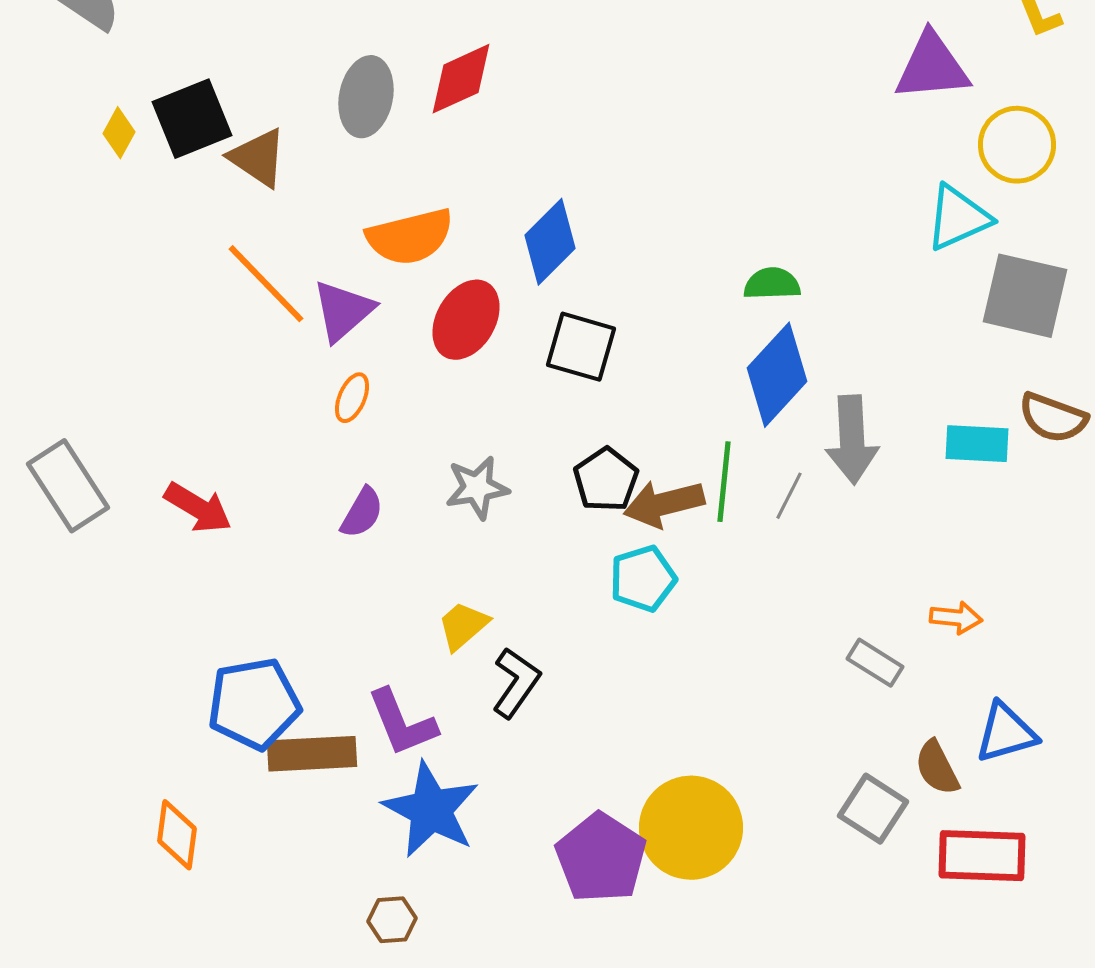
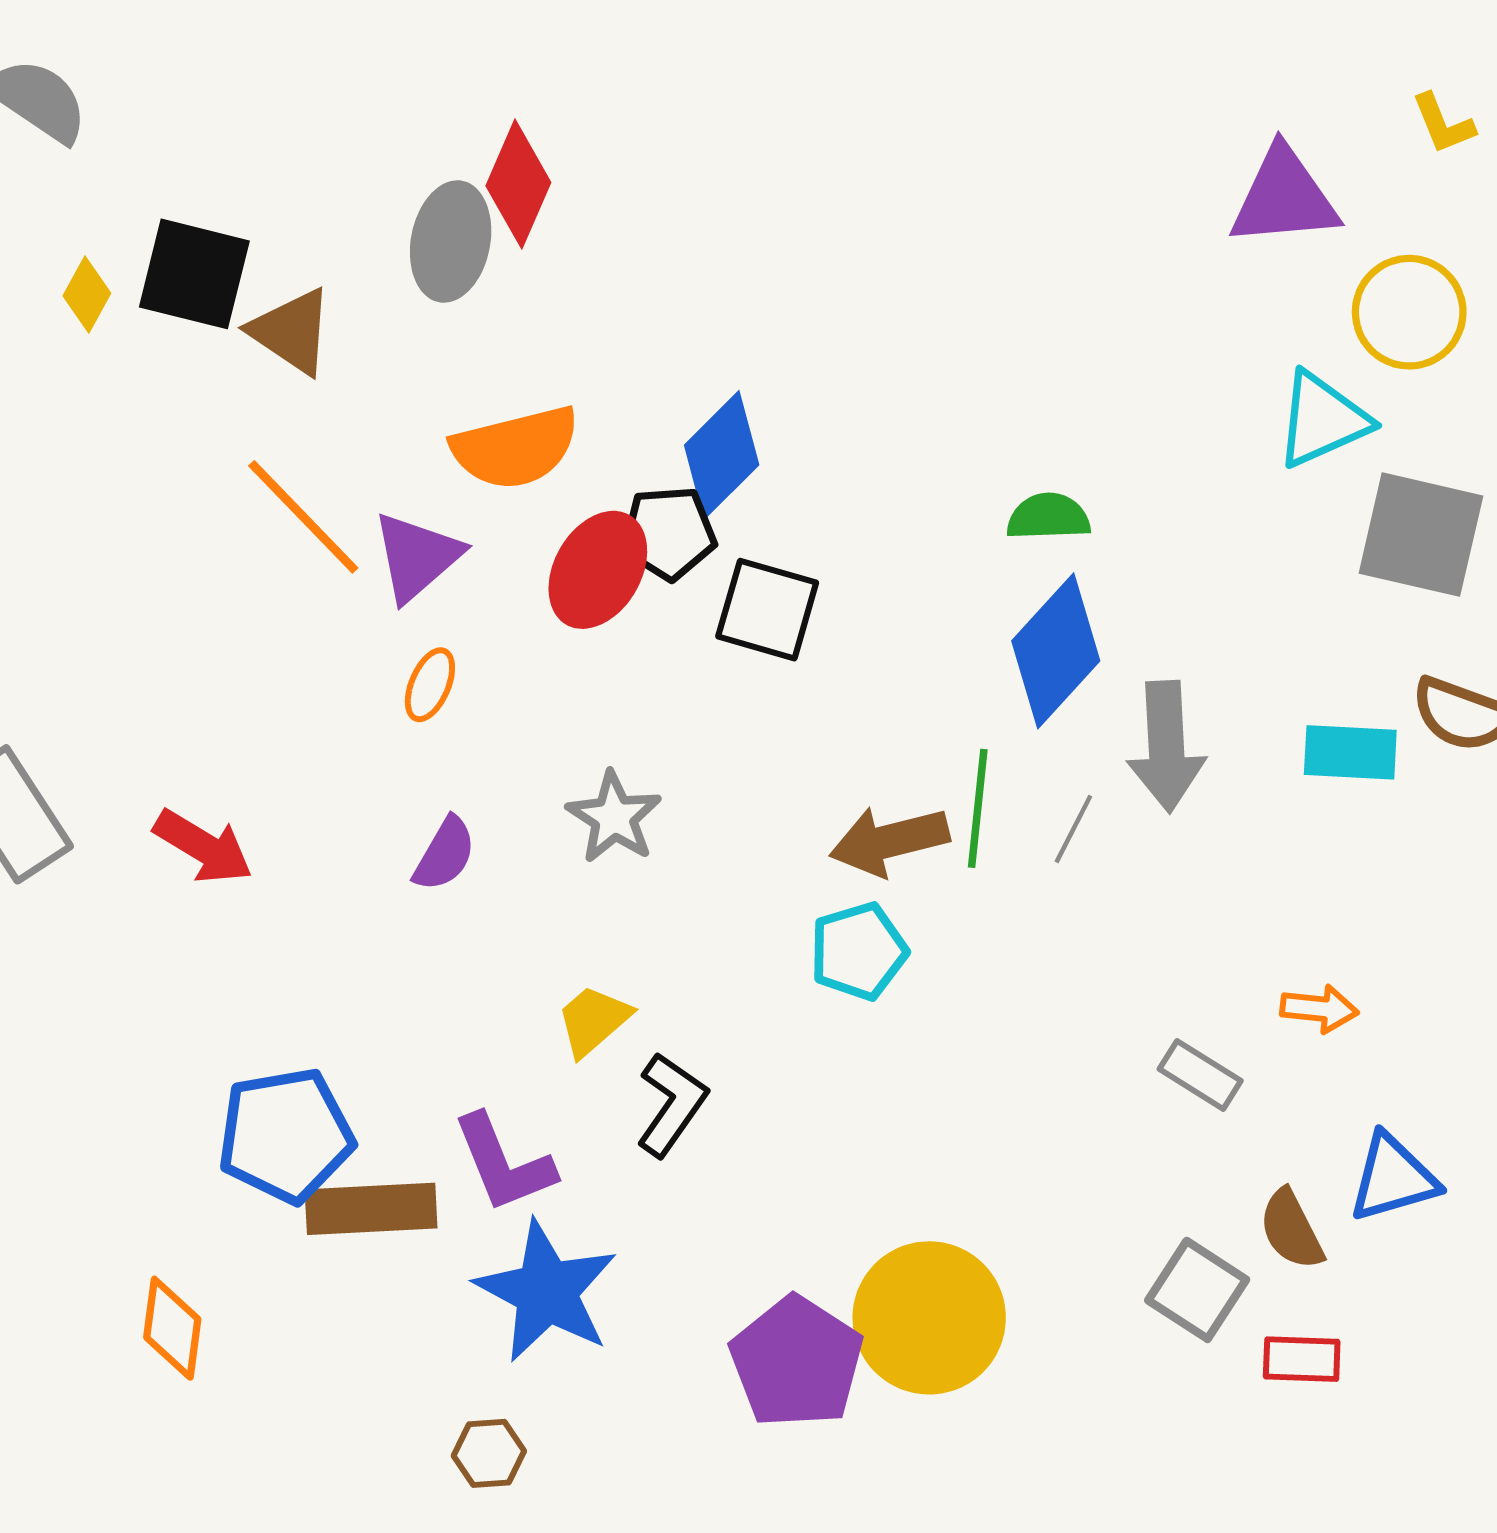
red diamond: (461, 79) -> (518, 184), moved, turned -42
black square: (192, 119) -> (194, 274), turned 36
black pentagon: (606, 480) -> (669, 533), moved, turned 30
gray star: (477, 488) -> (614, 817), turned -30
red rectangle: (982, 856) -> (1302, 1359), moved, size x0.6

